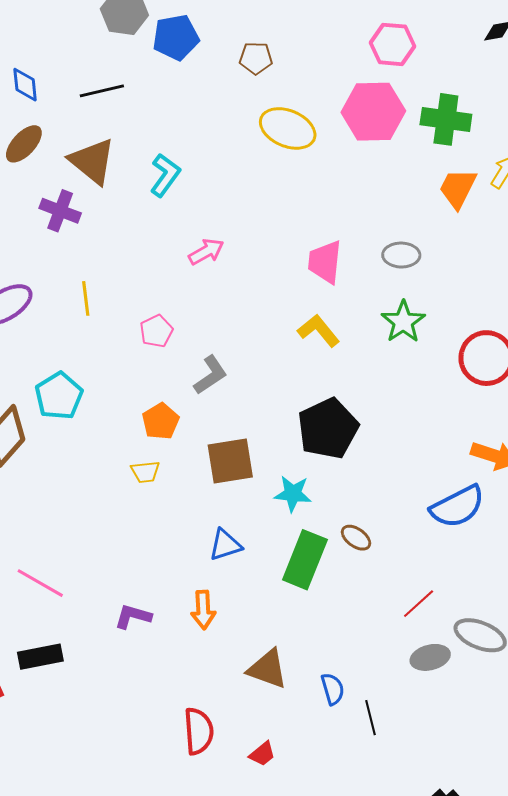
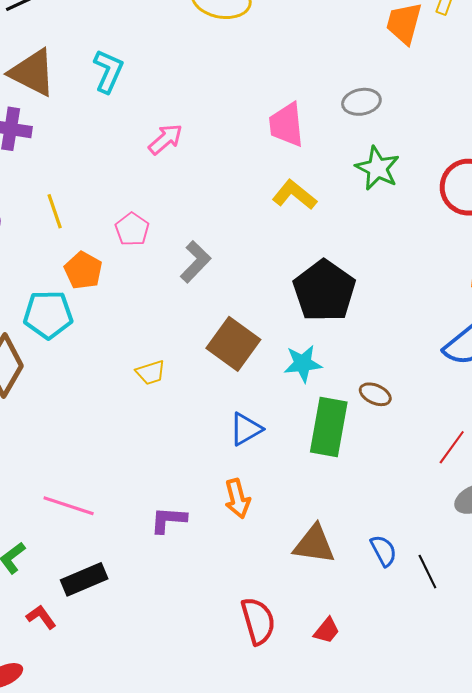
cyan pentagon: (59, 396) -> (48, 315), turned -30
orange pentagon: (161, 421) -> (83, 270), moved
brown square: (230, 461) -> (233, 344), turned -33

